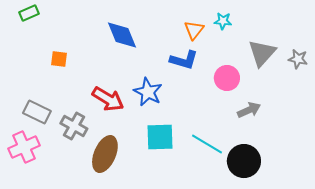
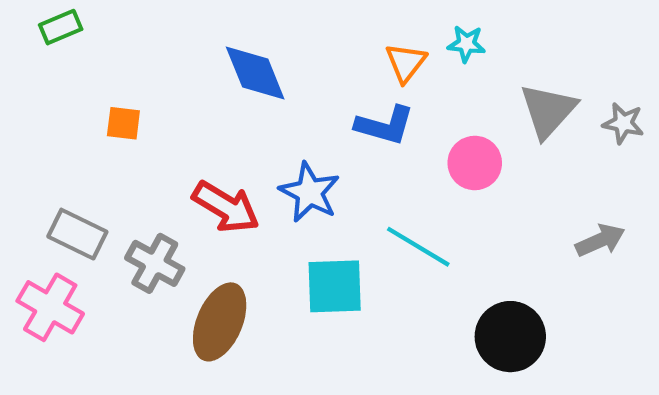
gray arrow: (249, 110) -> (600, 240), moved
cyan line: (207, 144) -> (418, 247), moved
pink cross: (24, 147) -> (50, 307), turned -36

